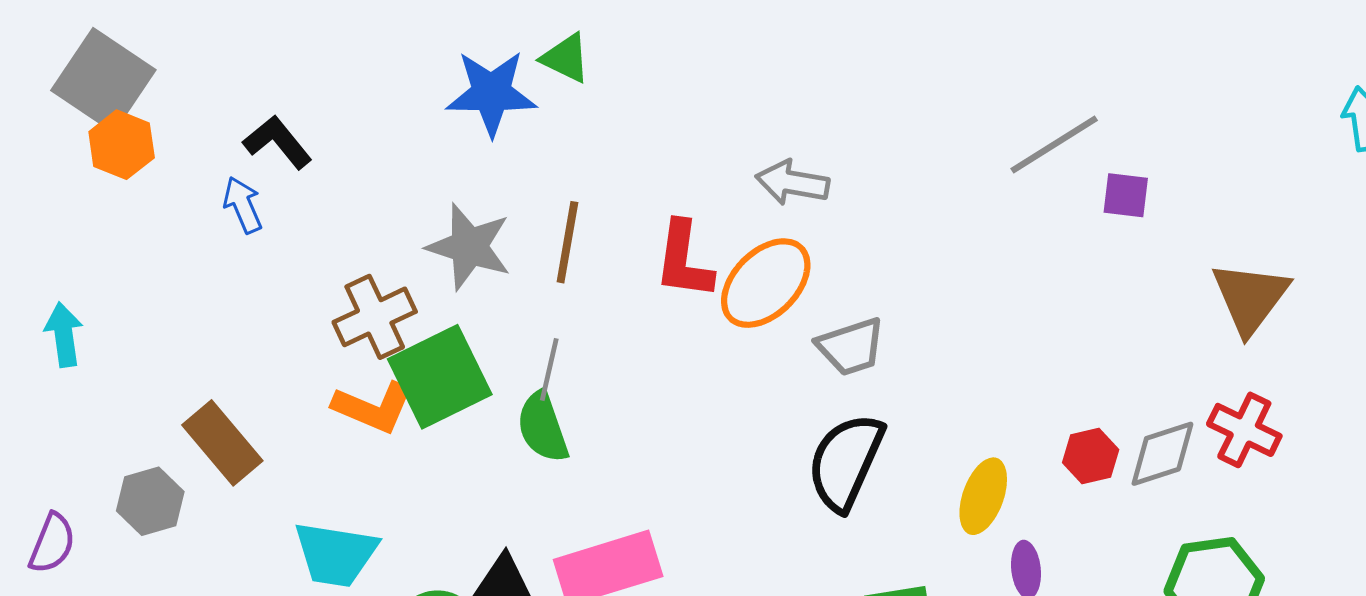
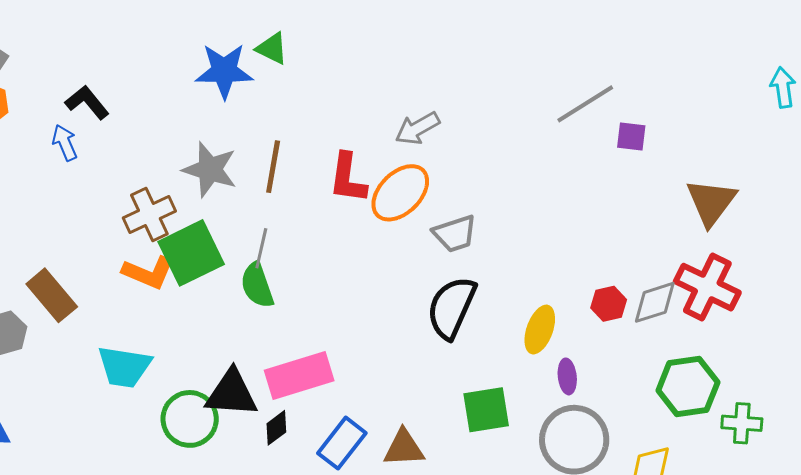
gray arrow: (792, 183) -> (417, 128), turned -39
red cross: (1244, 430) -> (707, 287), size x1.4

